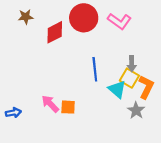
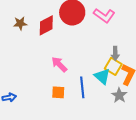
brown star: (26, 17) -> (20, 23), moved
blue line: (95, 69) -> (82, 87), moved
pink arrow: (50, 104) -> (59, 64), moved

